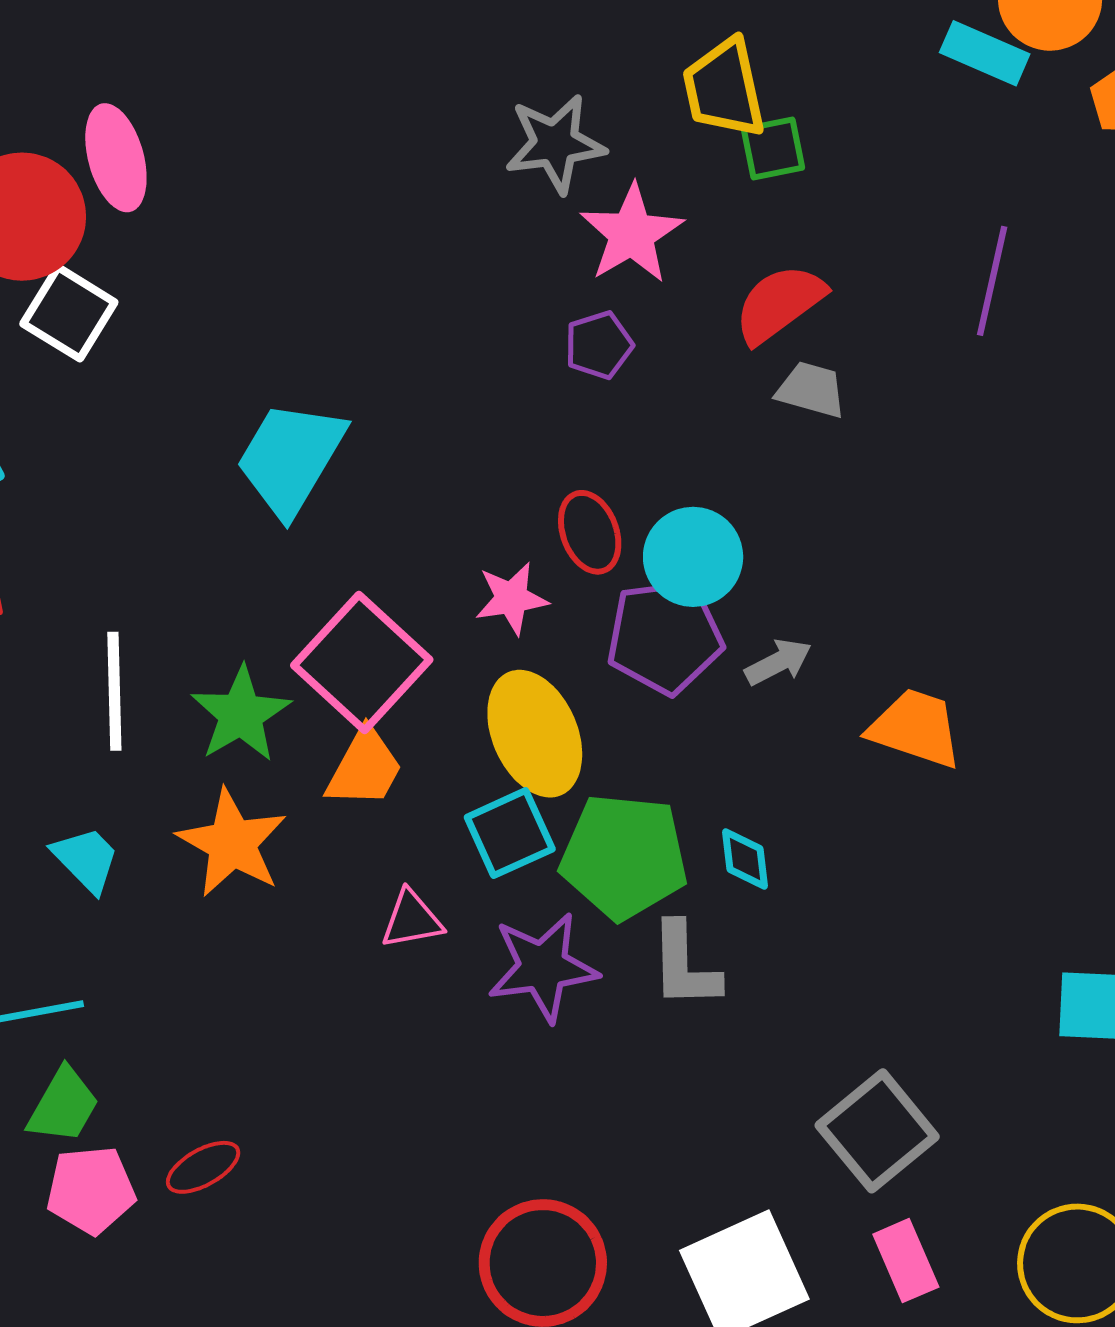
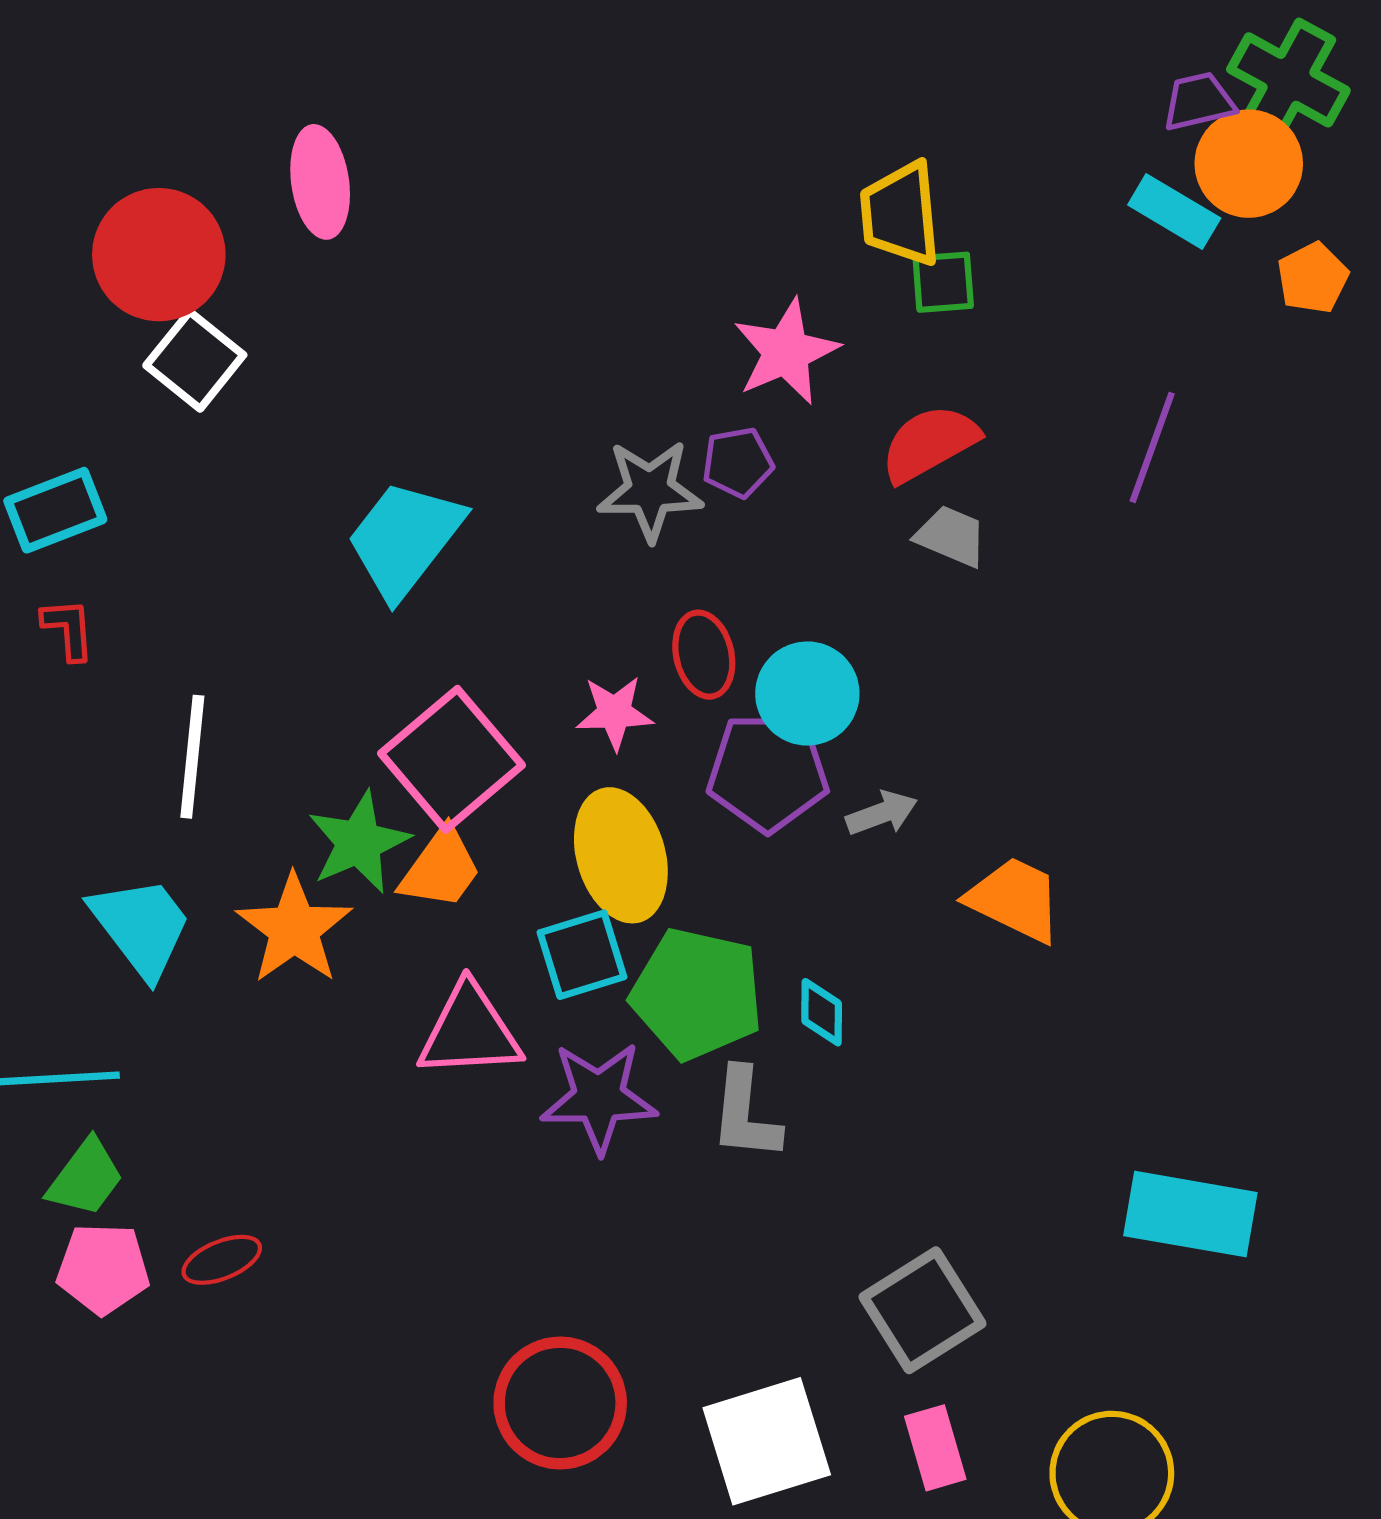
gray star: (555, 144) -> (650, 490), moved
pink ellipse: (116, 158) -> (320, 182), moved
green star: (241, 714) -> (359, 842), moved
cyan trapezoid: (86, 859) -> (141, 927), size x1.5
pink triangle: (412, 920) -> (470, 1031), size x1.6

